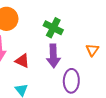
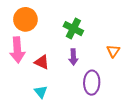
purple arrow: (53, 56) -> (73, 57), size x0.7

